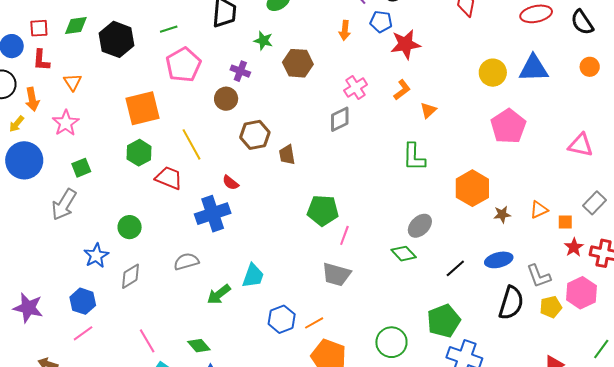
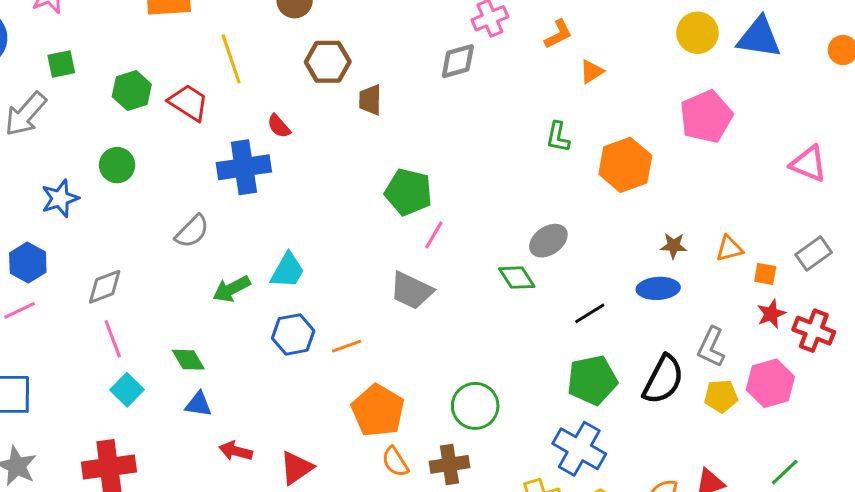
green hexagon: (139, 153) -> (132, 91), moved
green L-shape: (414, 157) -> (558, 137), size x0.7
orange hexagon: (472, 188) -> (625, 165), moved
blue ellipse: (499, 260) -> (658, 288), moved
gray semicircle: (186, 262) -> (192, 231), turned 140
gray diamond: (130, 276) -> (105, 287), moved
gray L-shape: (539, 276) -> (711, 347), turned 36
blue hexagon: (282, 319) -> (293, 334), moved
green pentagon: (444, 321) -> (592, 380), moved
orange line: (314, 323) -> (347, 346), moved

